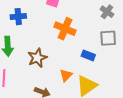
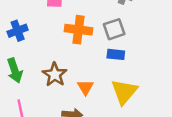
gray square: (108, 38) -> (114, 29), moved
orange triangle: (66, 75) -> (85, 87), moved

